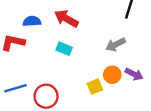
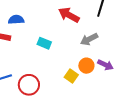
red arrow: (66, 19) -> (69, 15), moved
yellow square: (95, 87) -> (71, 76), turned -32

